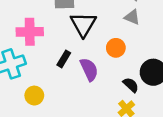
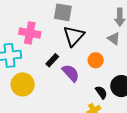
purple semicircle: (89, 69) -> (71, 73), turned -30
yellow circle: (34, 96) -> (23, 84), size x1.5

